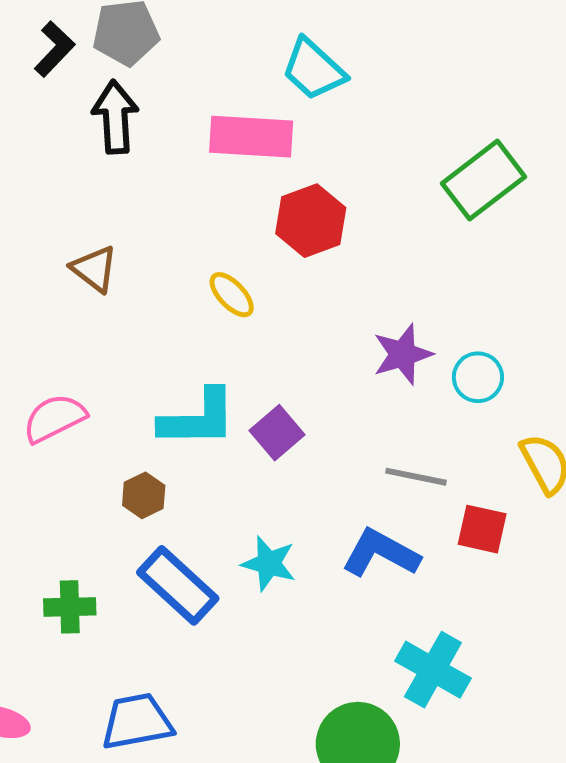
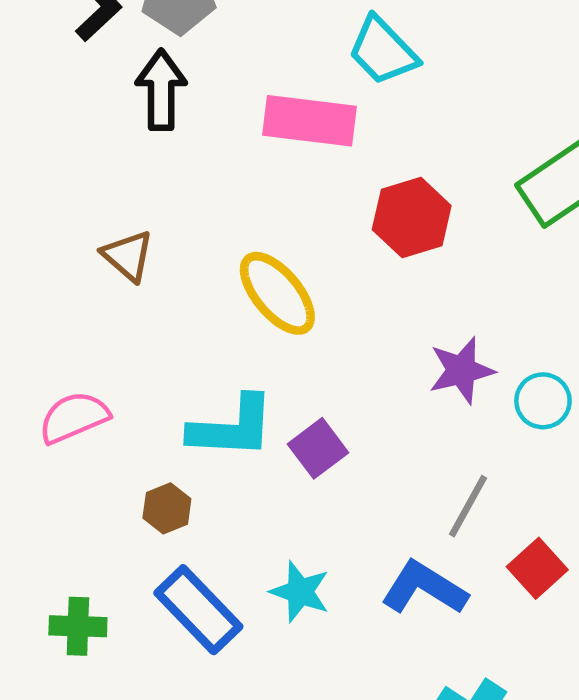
red hexagon: (311, 221) -> (412, 218), moved
yellow ellipse: (232, 295) -> (277, 293), size x1.6
gray line: (416, 477) -> (468, 506), turned -76
red square: (482, 529) -> (537, 568), turned 32

